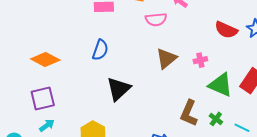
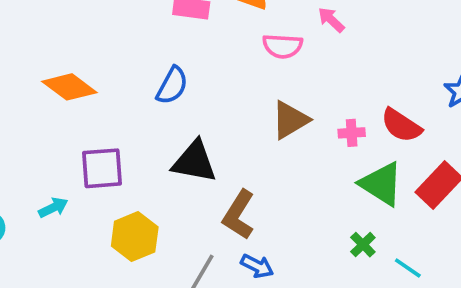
red semicircle: (226, 30) -> (401, 125), moved
black triangle: (119, 89) -> (194, 162), turned 44
purple square: (43, 98) -> (102, 168), moved
brown L-shape: (189, 113) -> (239, 215), moved

